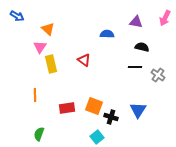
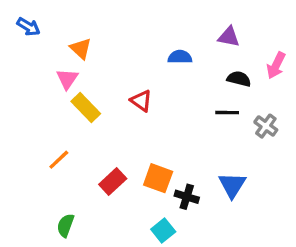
pink arrow: (165, 18) -> (276, 65), moved
yellow rectangle: (51, 64) -> (86, 108), turned -30
orange line: (35, 95) -> (59, 160), turned 48
red rectangle: (67, 108) -> (113, 182), turned -35

